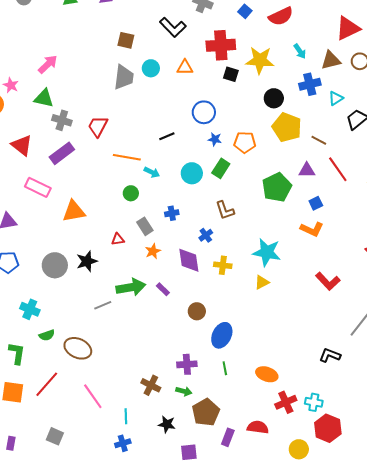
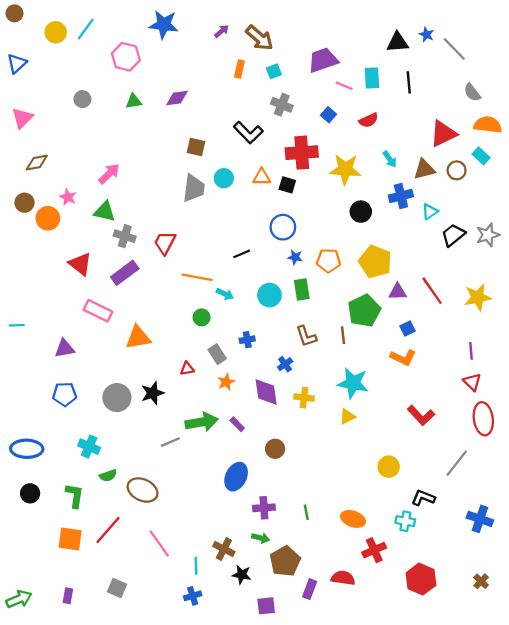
red semicircle: (281, 16) -> (369, 120), size x0.7
black square: (231, 74) -> (287, 185), moved
yellow pentagon: (287, 127) -> (375, 262), moved
brown line: (319, 140) -> (343, 335), moved, turned 56
green rectangle: (221, 168) -> (302, 290), turned -42
blue ellipse: (222, 335) -> (236, 477), moved
brown cross: (151, 385) -> (224, 549), moved
cyan cross: (314, 402) -> (405, 521), moved
yellow circle: (299, 449) -> (389, 467), moved

